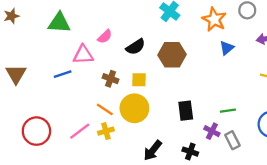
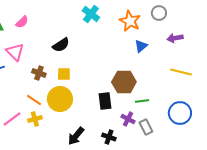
pink semicircle: (105, 37) -> (22, 22), moved
pink triangle: (83, 55) -> (15, 52), turned 48
brown hexagon: (172, 55) -> (124, 82), moved

